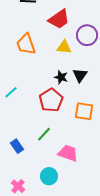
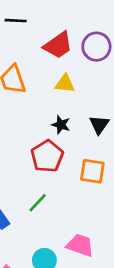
purple circle: (87, 35) -> (96, 47), moved
black triangle: (80, 75) -> (99, 125), moved
pink trapezoid: (68, 153) -> (80, 245), moved

